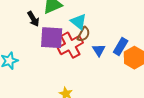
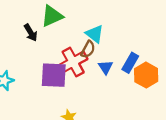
cyan triangle: (79, 22) -> (95, 34), moved
purple square: (52, 38) -> (54, 75), moved

